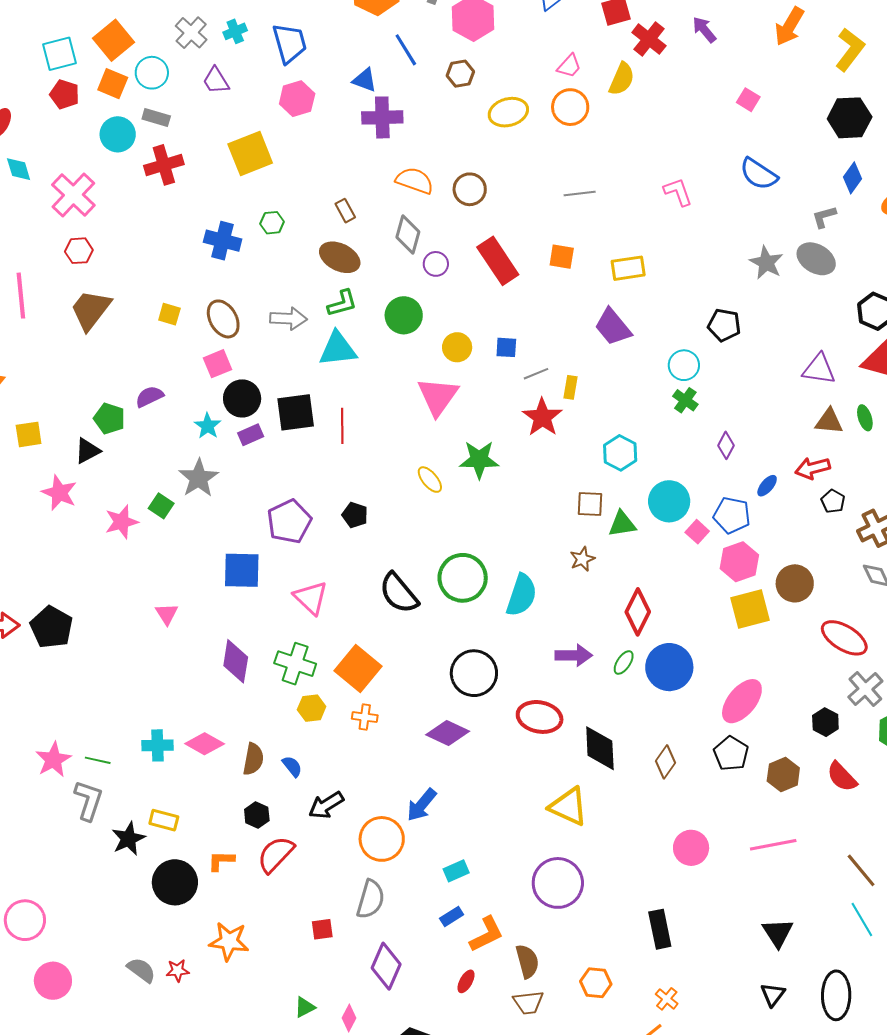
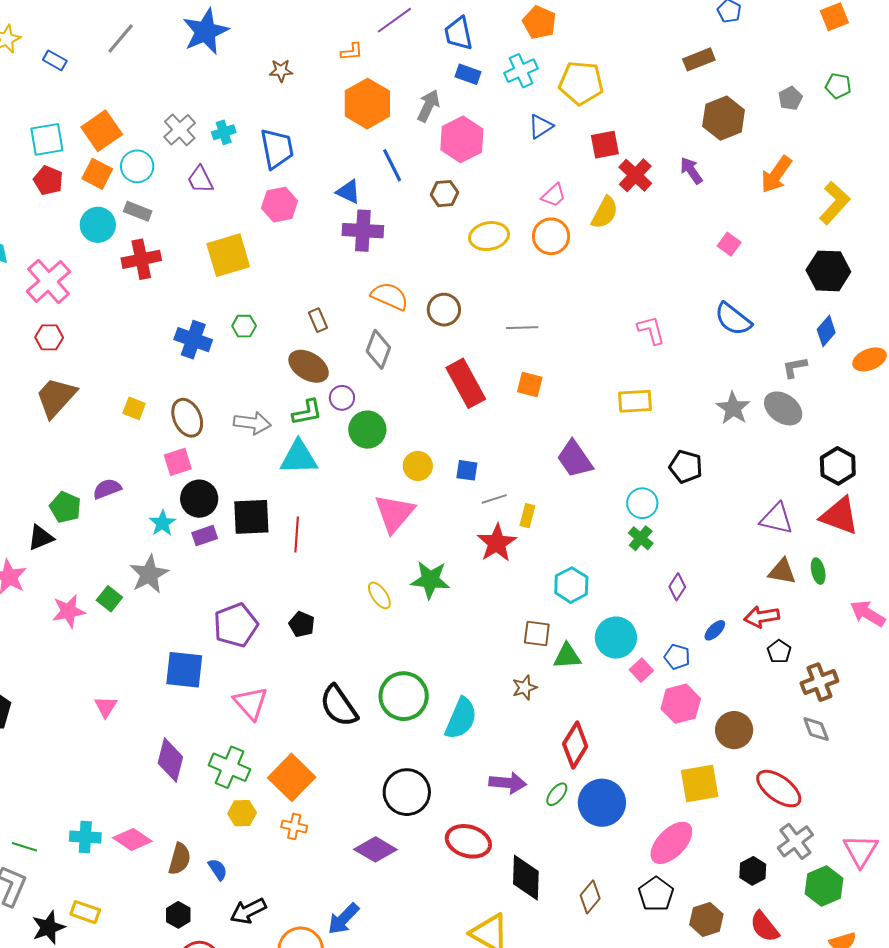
gray line: (580, 194) -> (522, 328), moved
purple circle: (436, 264) -> (342, 398), moved
yellow rectangle: (628, 268) -> (635, 401), moved
blue pentagon: (732, 515) -> (677, 657), size x0.7
yellow square: (750, 609) -> (700, 784), moved

